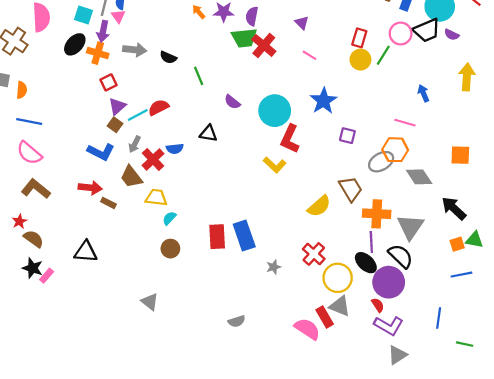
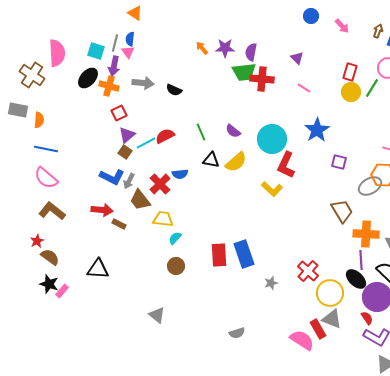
red cross: (264, 45) -> (262, 79), turned -35
green line: (199, 76) -> (201, 132), moved
gray arrow: (135, 144) -> (129, 181), moved
yellow semicircle: (319, 206) -> (236, 162), moved

